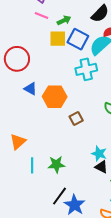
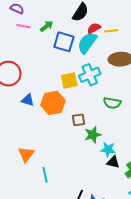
yellow square: (58, 39) -> (69, 80), moved
cyan cross: (86, 69) -> (90, 75), moved
brown square: (76, 118) -> (78, 120), turned 32
green star: (56, 164) -> (93, 135), moved

